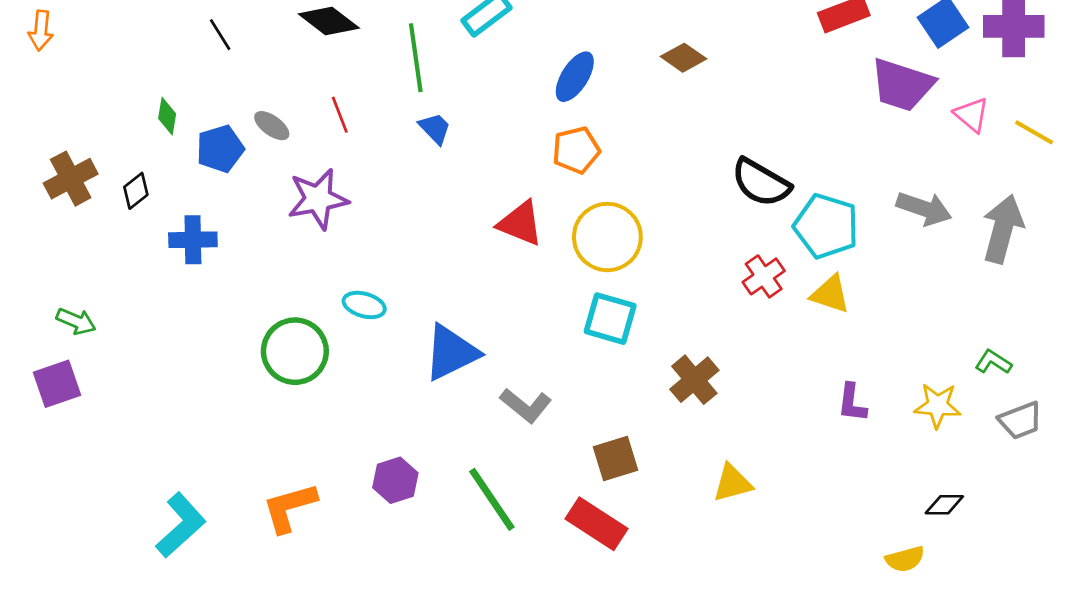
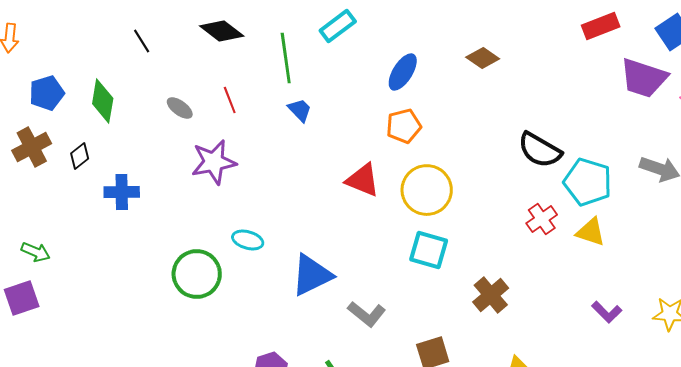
green diamond: (167, 116) -> (103, 101), size x1.6
blue pentagon: (220, 149) -> (47, 93), moved
purple L-shape: (852, 403) -> (607, 312), turned -52

